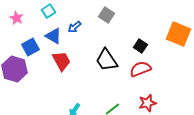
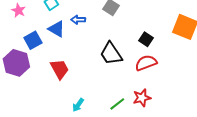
blue arrow: (74, 27) -> (78, 20), turned 40
red trapezoid: (61, 61) -> (60, 69), moved
red star: (147, 103) -> (142, 98), moved

